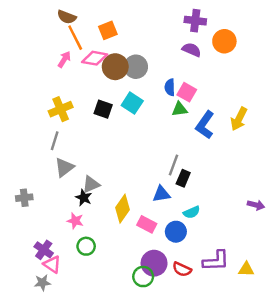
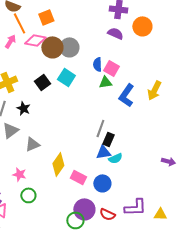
black square: (103, 109) -> (42, 82), turned 35
blue triangle: (161, 194) -> (103, 152), moved
black star: (84, 198) -> (23, 108), moved
cyan semicircle: (192, 212) -> (115, 158), moved

